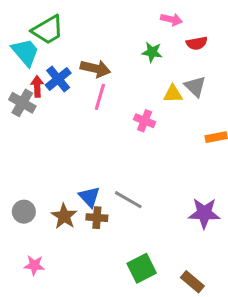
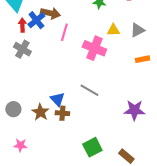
brown arrow: (95, 69) -> (50, 13), moved
gray triangle: (195, 86) -> (137, 30), moved, turned 49
gray cross: (22, 103) -> (22, 49), moved
pink cross: (145, 121) -> (94, 48), size x1.6
gray line: (128, 200) -> (89, 90), moved

